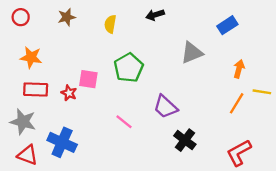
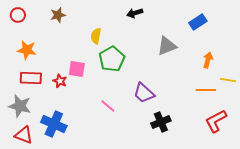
yellow semicircle: (110, 24) -> (96, 36), moved
orange line: (237, 103) -> (206, 90), turned 60
black cross: (185, 140) -> (161, 122), turned 30
red L-shape: (239, 153) -> (216, 121), moved

